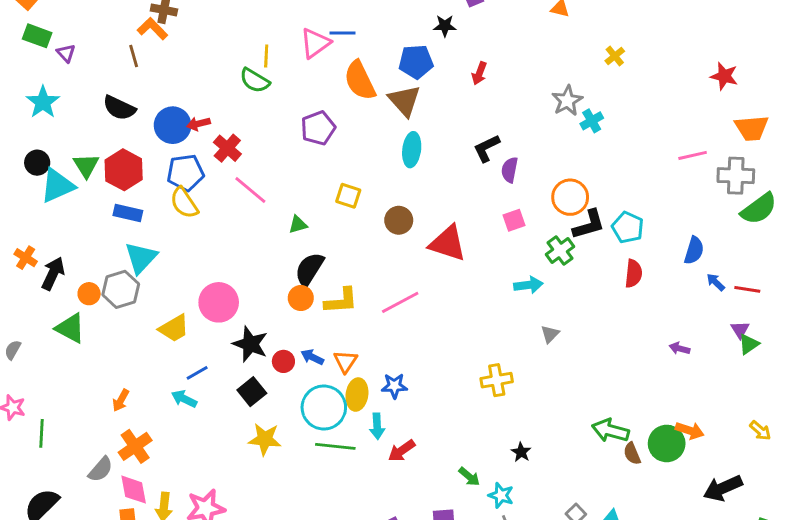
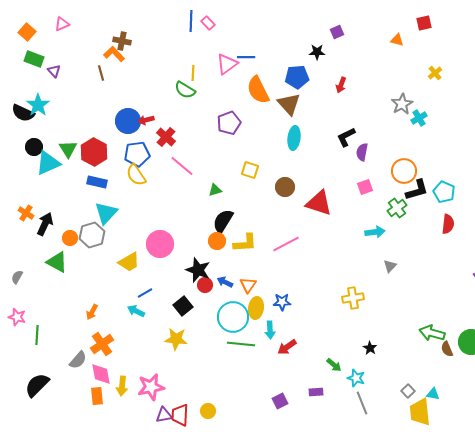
black semicircle: (119, 108) -> (23, 113), moved
black star: (250, 344) -> (198, 270), moved
yellow star: (265, 439) -> (176, 339), moved

